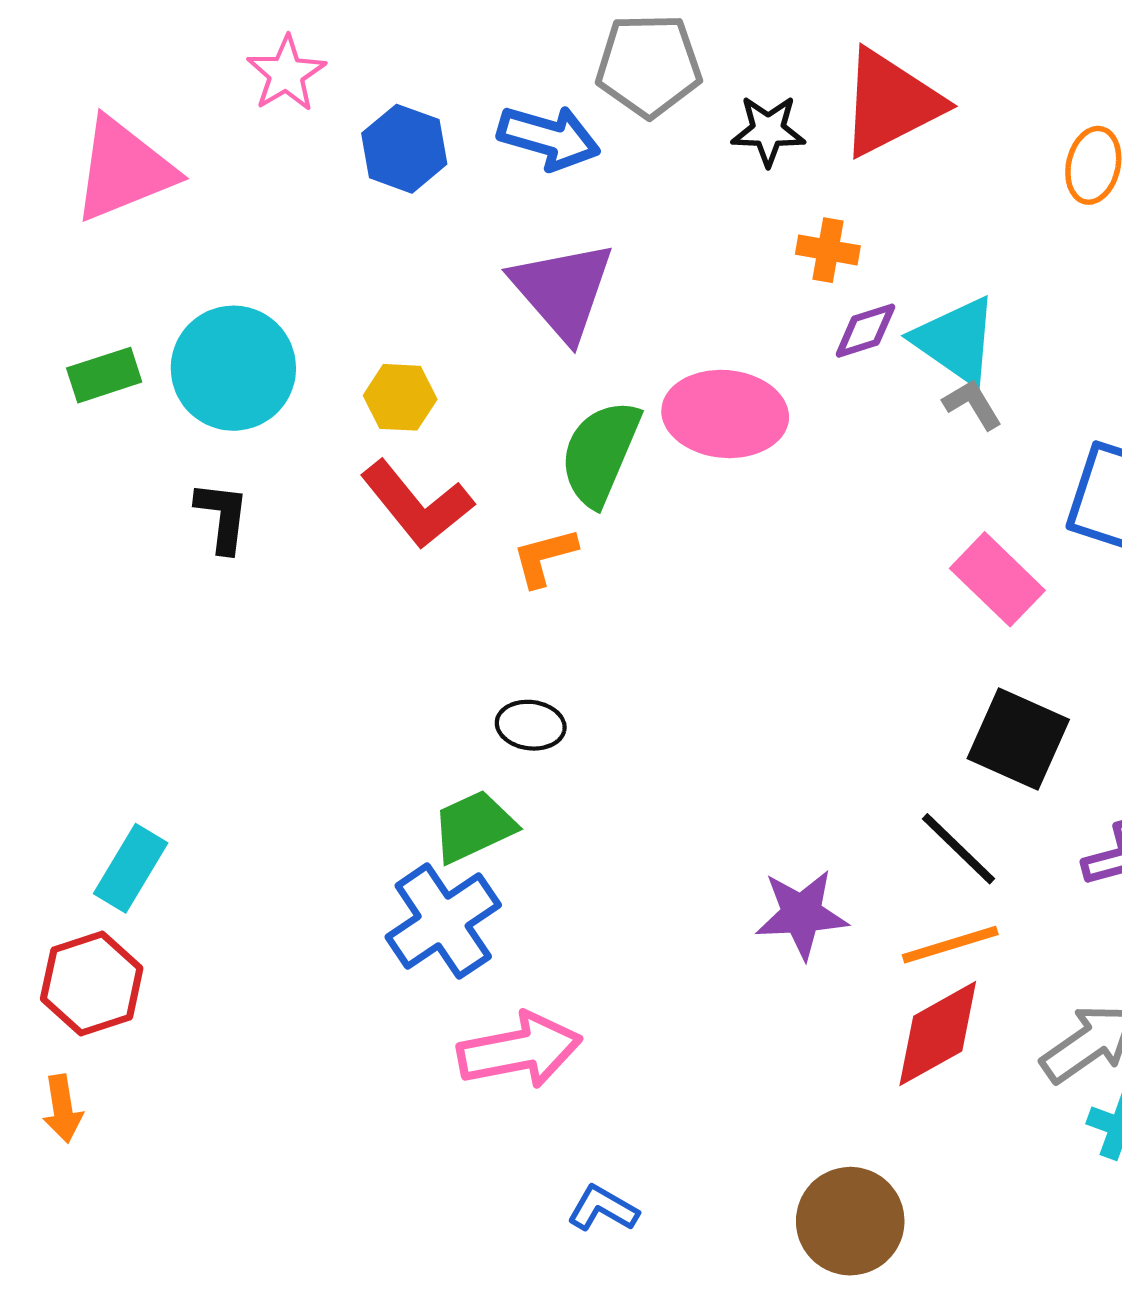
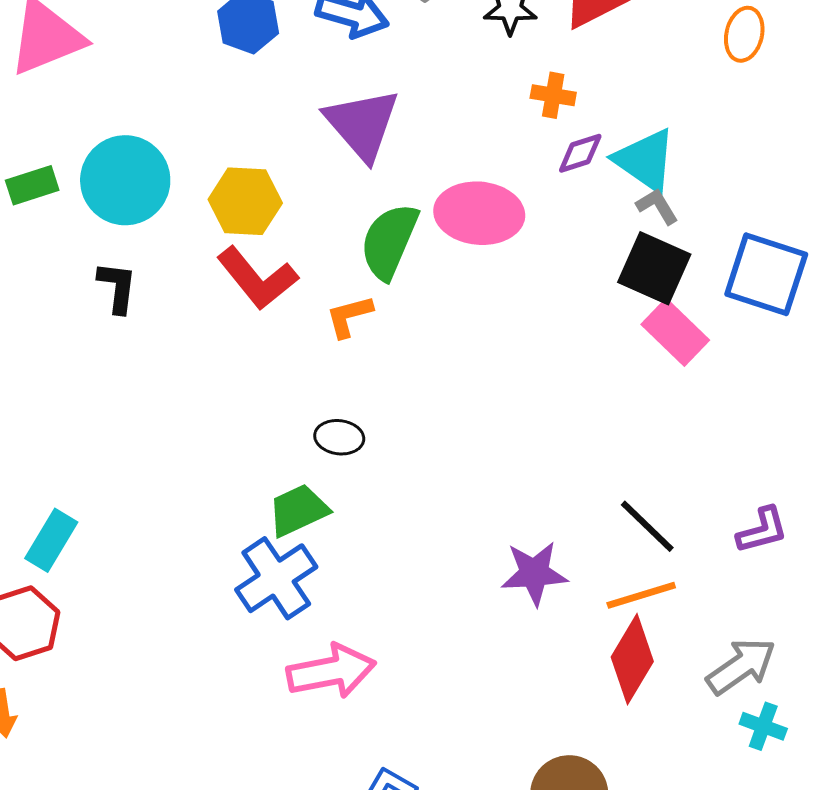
yellow hexagon: (400, 397) -> (245, 201), size x1.4
black square: (1018, 739) -> (654, 268), moved
red diamond: (938, 1034) -> (632, 659), turned -30

